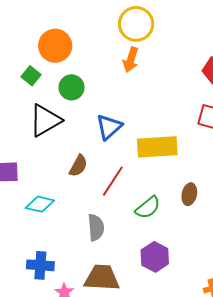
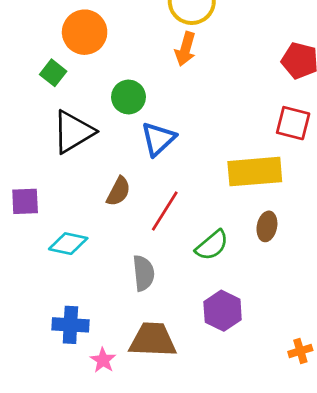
green circle: (72, 87) -> (128, 97), moved
yellow rectangle: (157, 147) -> (255, 172), moved

